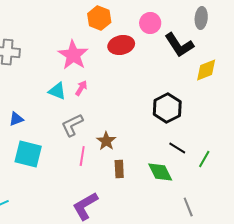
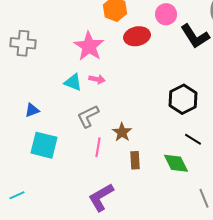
pink arrow: (81, 88) -> (97, 79), turned 70

